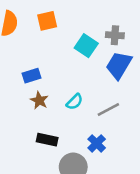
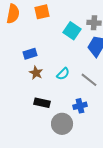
gray line: (108, 110) -> (89, 80), turned 66
blue cross: (97, 143) -> (80, 106), turned 32

